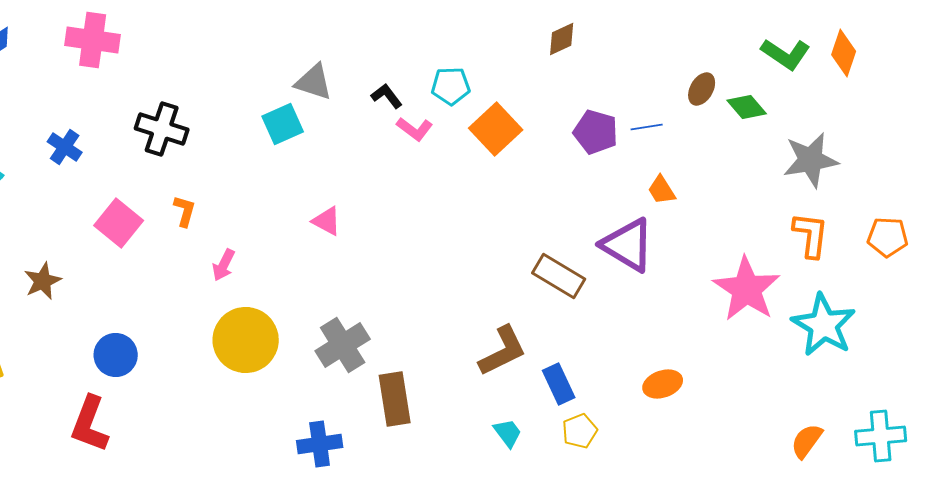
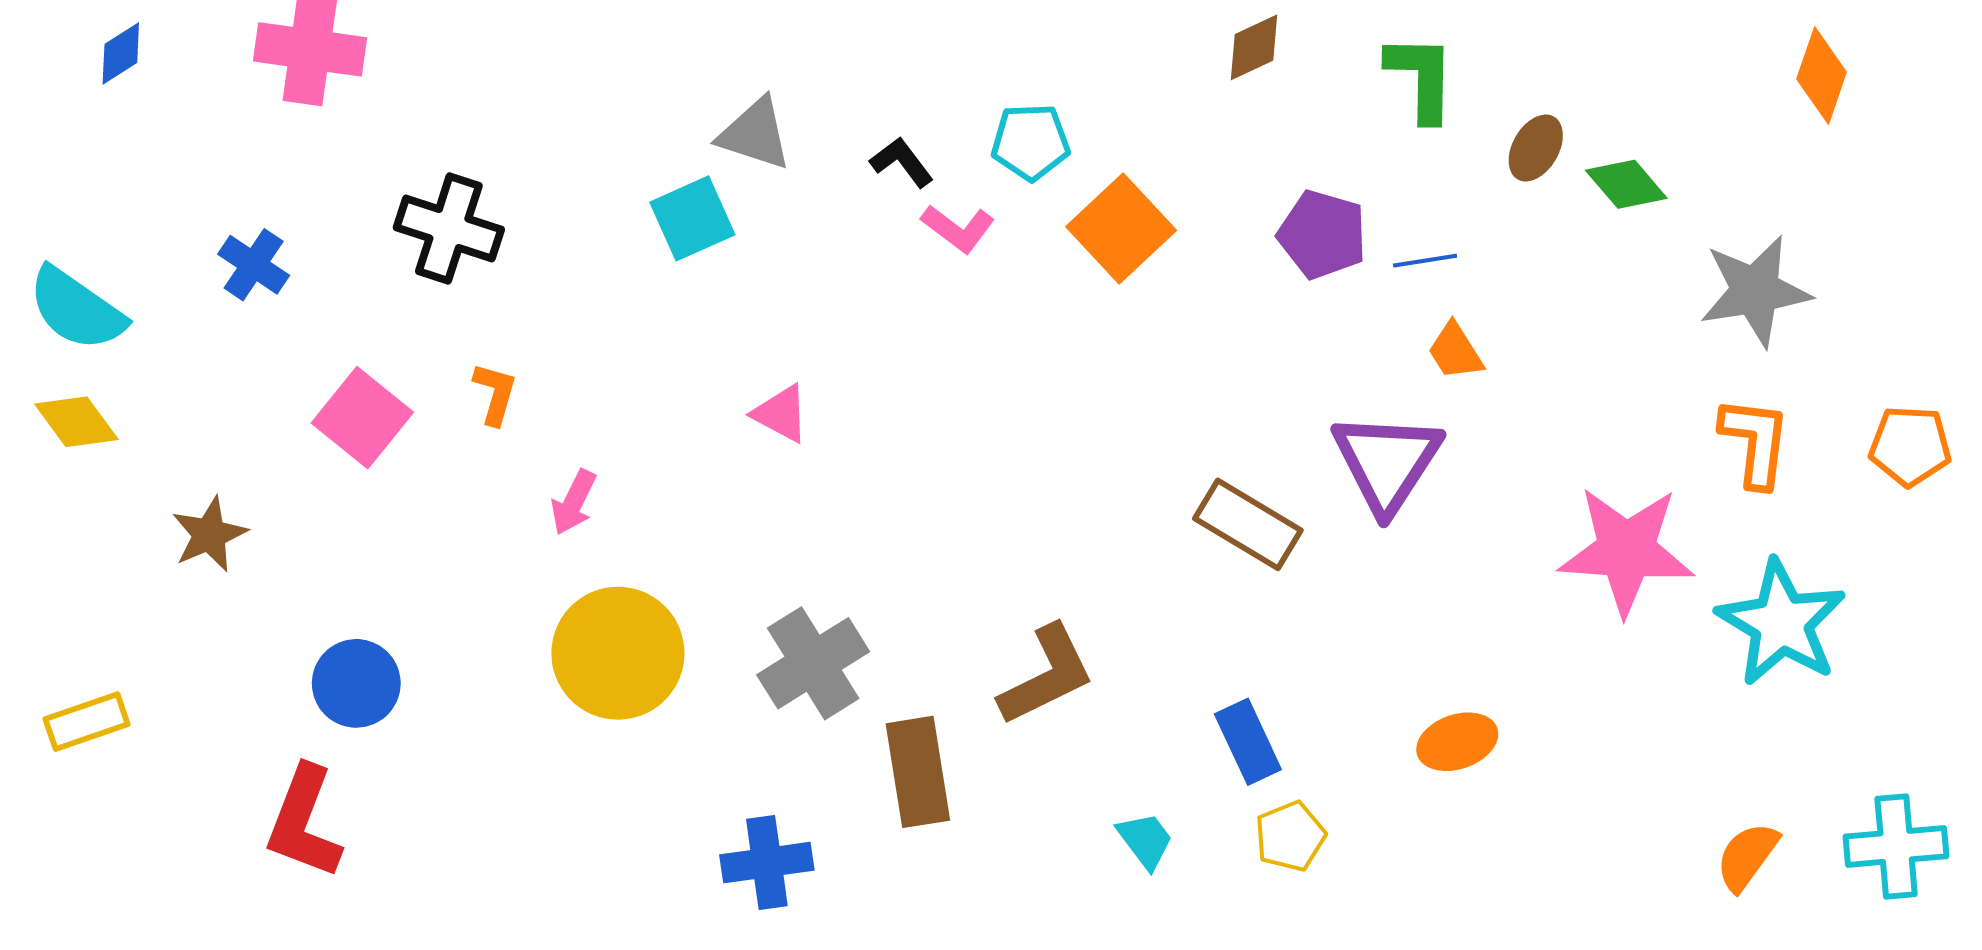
green L-shape: (786, 54) -> (1421, 78), moved, turned -123
blue line: (647, 127) -> (1425, 261), moved
purple triangle: (628, 245) -> (1387, 462), turned 32
pink star: (747, 289) -> (1626, 551), turned -30
brown L-shape: (503, 351) -> (1047, 675), moved

